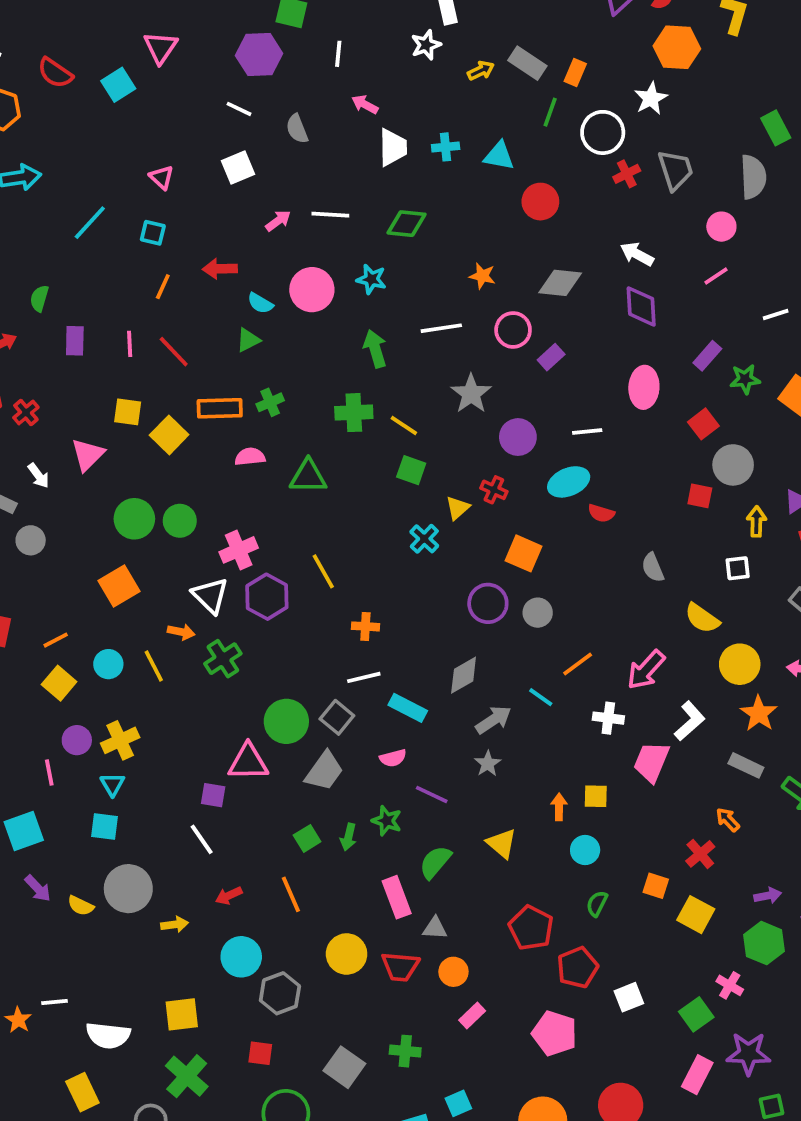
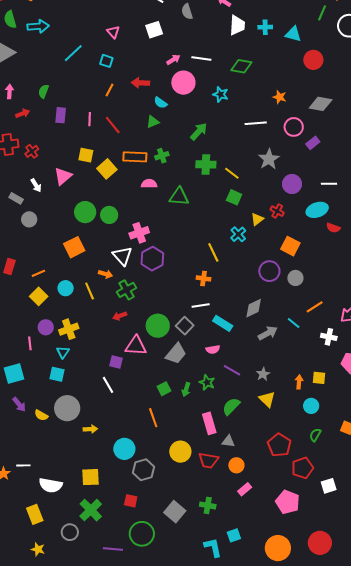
pink circle: (312, 290) -> (183, 83), moved
green arrow: (375, 349) -> (199, 131), moved, turned 54
yellow line: (323, 571) -> (213, 252), moved
gray star: (488, 764) -> (263, 374), moved
red arrow: (229, 896) -> (120, 316), moved

